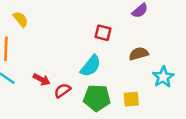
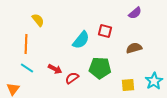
cyan semicircle: (91, 66) -> (81, 40), moved
cyan star: (163, 77) -> (154, 81), moved
green pentagon: (97, 98) -> (100, 68), moved

